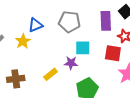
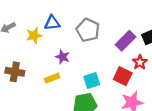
purple rectangle: (106, 21) -> (126, 41), turned 30
cyan square: (83, 48) -> (92, 80), moved, turned -35
purple star: (71, 63) -> (63, 57), moved

